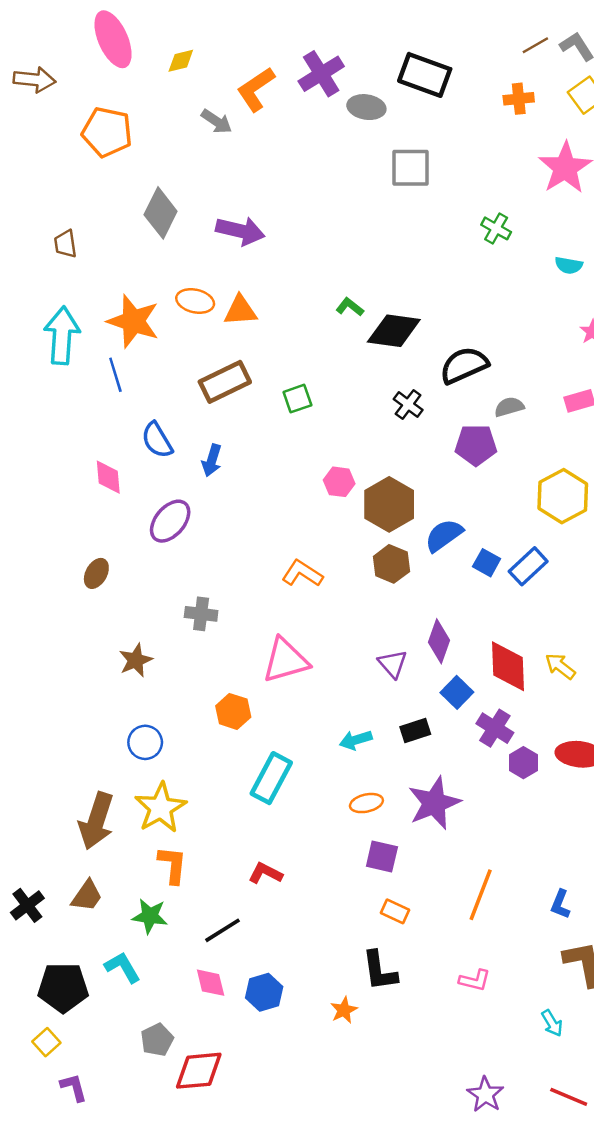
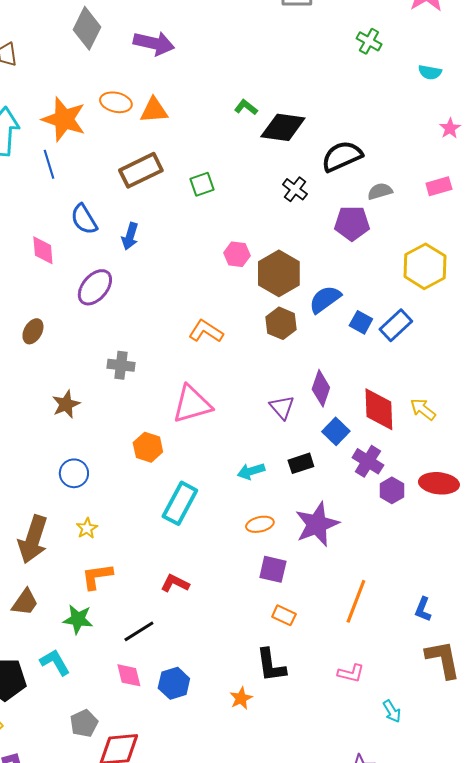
yellow star: (161, 808) -> (87, 528), size x0.5
orange L-shape: (173, 865) -> (97, 576), turned -104
cyan arrow: (552, 1023) -> (392, 711), moved

